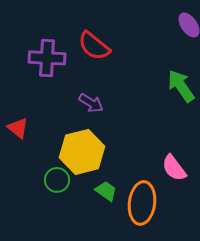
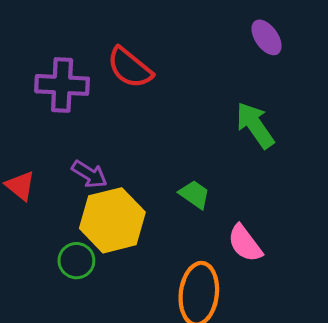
purple arrow: (91, 103) -> (89, 174), moved
green trapezoid: (106, 191) -> (195, 194), moved

